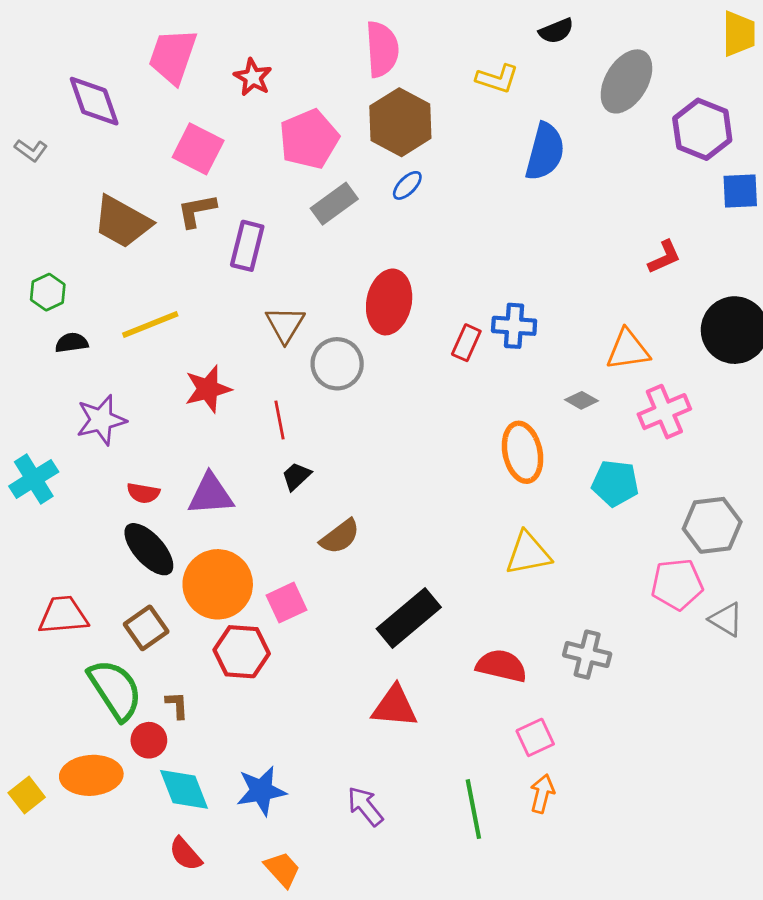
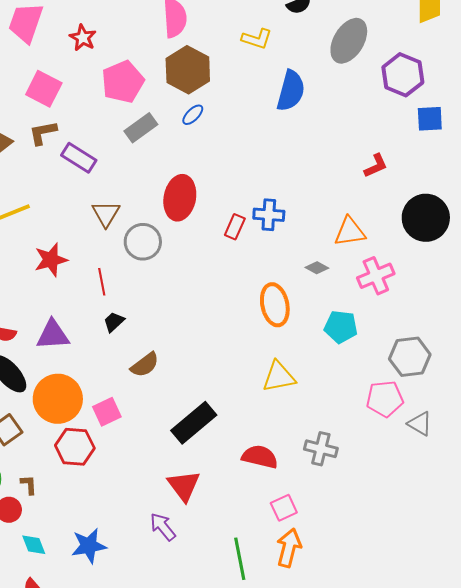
purple rectangle: (247, 246) -> (79, 158), turned -72
red triangle: (395, 707) -> (184, 486), turned 48
cyan diamond: (184, 789) -> (34, 545), size x0.7
orange arrow: (542, 794) -> (289, 548), size x1.4
purple arrow: (365, 806) -> (163, 527), moved

